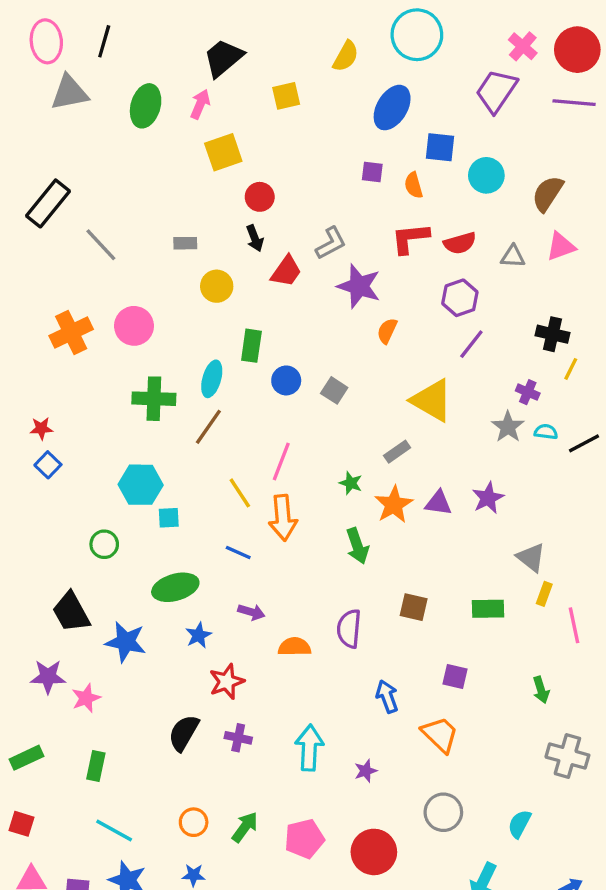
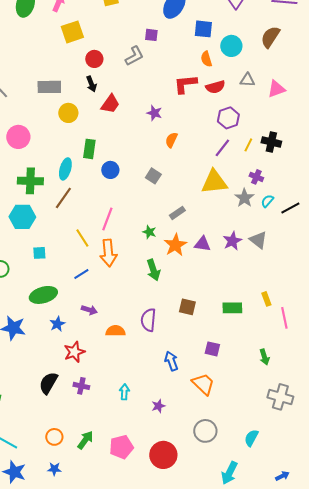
purple square: (372, 172) -> (151, 35), moved
orange semicircle: (414, 185) -> (206, 59), moved
brown semicircle: (548, 194) -> (270, 37), moved
gray rectangle: (185, 243) -> (49, 87), size x1.6
gray L-shape: (331, 243) -> (134, 56), moved
gray triangle: (513, 256) -> (247, 80), moved
purple star: (359, 286) -> (154, 113), size x0.6
purple hexagon: (460, 298) -> (228, 118), moved
yellow line: (571, 369) -> (248, 145), moved
gray square: (334, 390) -> (153, 176), moved
yellow triangle: (432, 400) -> (214, 182), moved, turned -36
cyan semicircle: (546, 432) -> (267, 201), turned -56
cyan hexagon: (141, 485) -> (22, 217), moved
blue line: (238, 553) -> (81, 274), turned -56
gray triangle: (531, 557) -> (258, 240), moved
yellow rectangle: (544, 594) -> (266, 299), turned -40
cyan arrow: (309, 748) -> (124, 392), size x0.6

